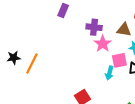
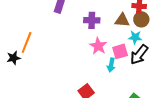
pink star: (103, 44) -> (98, 46), moved
orange line: (32, 63) -> (27, 43), moved

